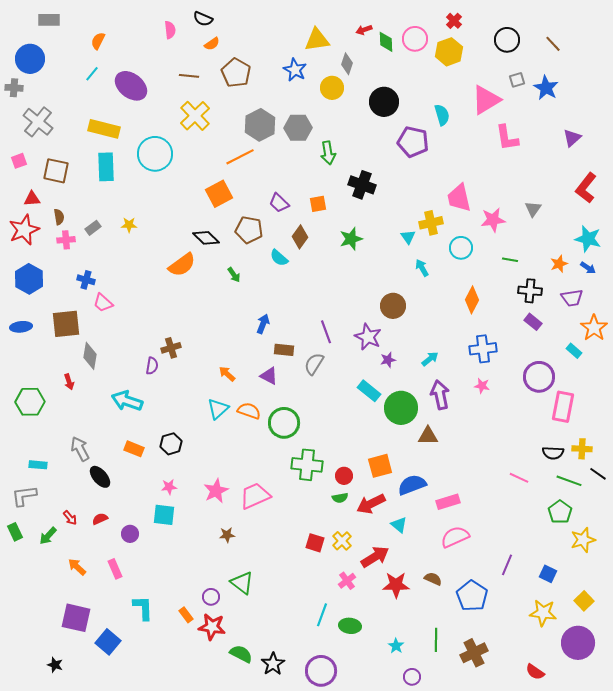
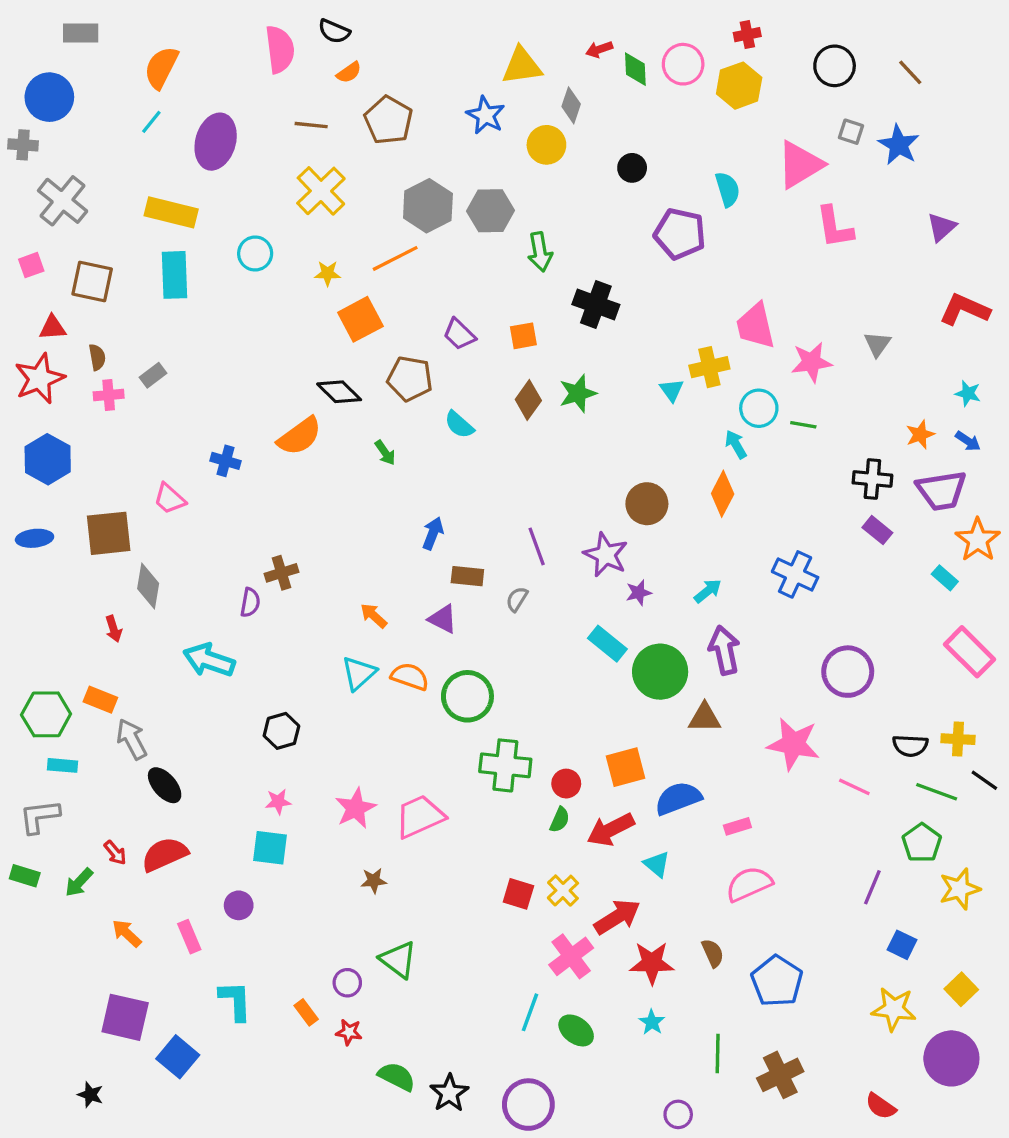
red cross: (454, 21) -> (747, 35), turned 35
pink semicircle: (170, 30) -> (280, 49), size x1.6
orange semicircle: (98, 41) -> (161, 67), size x1.5
gray square: (517, 80) -> (851, 132), turned 35
purple ellipse: (131, 86) -> (216, 142), turned 68
black circle: (384, 102) -> (632, 168), size x0.6
cyan circle: (155, 154) -> (255, 253), size x0.6
red L-shape: (586, 188) -> (965, 309), turned 76
yellow star: (129, 225) -> (328, 273), moved
brown diamond: (300, 237) -> (528, 400), moved
cyan star: (588, 239) -> (968, 393), size x0.6
green line: (510, 260) -> (803, 425), moved
cyan arrow: (422, 268) -> (736, 444), moved
blue cross: (86, 280) -> (225, 461), moved
purple trapezoid: (572, 298) -> (942, 491), size x1.4
orange diamond: (472, 300) -> (723, 494), moved
blue cross: (483, 349) -> (795, 574), turned 32
gray semicircle: (314, 364) -> (517, 599), size x0.7
purple circle: (539, 377) -> (848, 672), moved
pink star: (482, 386) -> (793, 744), moved, size x2.0
green hexagon: (30, 402) -> (46, 714), moved
pink rectangle: (563, 407) -> (970, 652), moved, turned -56
orange rectangle: (134, 449) -> (100, 700), moved
green semicircle: (340, 498) -> (560, 820), turned -56
pink rectangle: (448, 502) -> (737, 826), size x0.7
red semicircle: (100, 519) -> (165, 854), size x1.8
green rectangle: (15, 532) -> (25, 876), turned -48
purple circle: (130, 534) -> (239, 905), moved
purple line: (507, 565) -> (872, 887), moved
brown semicircle: (433, 579) -> (713, 953), turned 42
pink cross: (347, 581) -> (571, 956), size x1.5
green ellipse: (350, 626) -> (576, 1030), turned 30
red star: (212, 627) -> (349, 1032), size x0.6
cyan star: (396, 646) -> (652, 1022), moved

